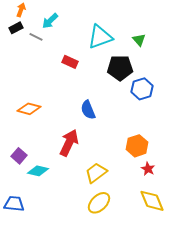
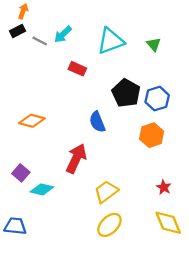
cyan arrow: (50, 21) -> (63, 34), moved
black pentagon: (120, 68) -> (126, 93), moved, turned 30
orange hexagon: (137, 146) -> (152, 135), moved

